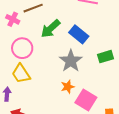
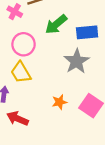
blue rectangle: (79, 34) -> (87, 32), turned -48
orange star: (68, 87) -> (59, 102), moved

